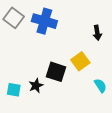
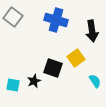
blue cross: (44, 21) -> (56, 20), moved
black arrow: (97, 33) -> (92, 31), size x1.5

